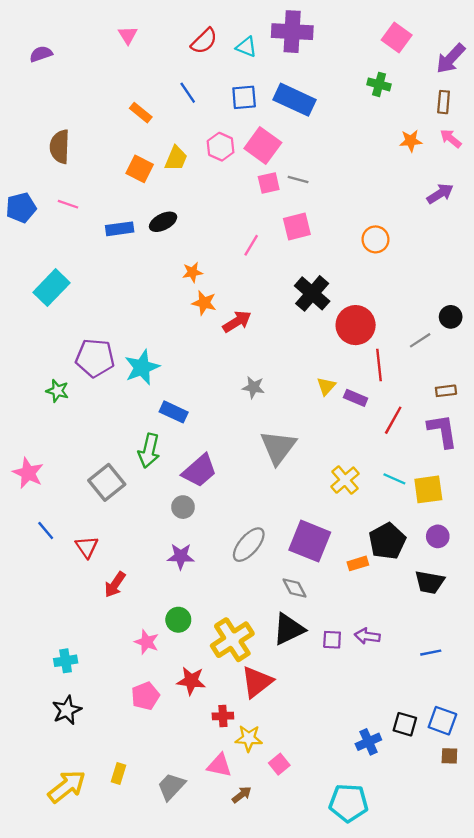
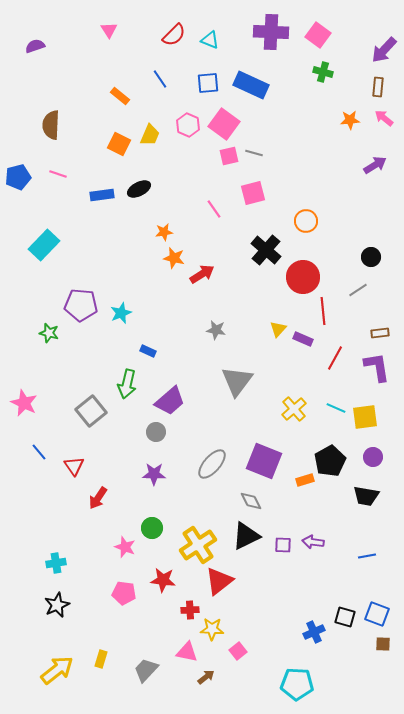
purple cross: (292, 32) -> (271, 32), moved
pink square: (397, 37) -> (318, 35), moved
orange circle: (376, 239) -> (306, 221), moved
pink line: (251, 245) -> (214, 209), turned -66
black circle: (451, 317) -> (371, 257), moved
cyan star: (142, 367) -> (121, 313), size x0.7
blue rectangle: (174, 412) -> (148, 351), size x0.7
pink pentagon: (145, 696) -> (124, 593), turned 30

